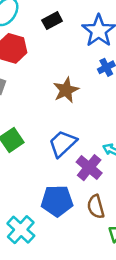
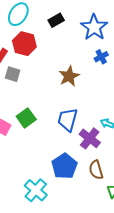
blue trapezoid: (63, 144) -> (68, 120), turned -30
blue pentagon: (57, 201) -> (64, 166), turned -30

